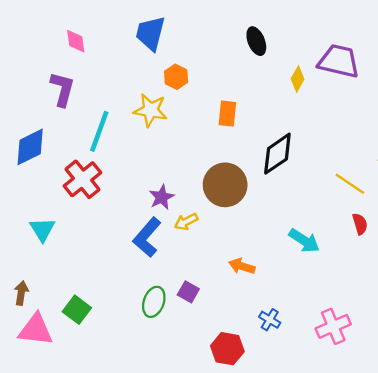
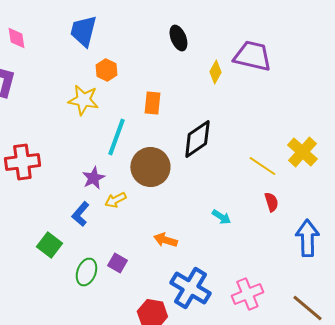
cyan line: (99, 131) -> (116, 137), moved
red cross: (82, 179) -> (22, 162), turned 32
blue L-shape: (147, 237) -> (80, 214), size x0.7
cyan arrow: (304, 241) -> (221, 217), size x0.7
green square: (77, 310) -> (49, 245), moved
blue cross: (270, 320) -> (190, 288), size x2.0

